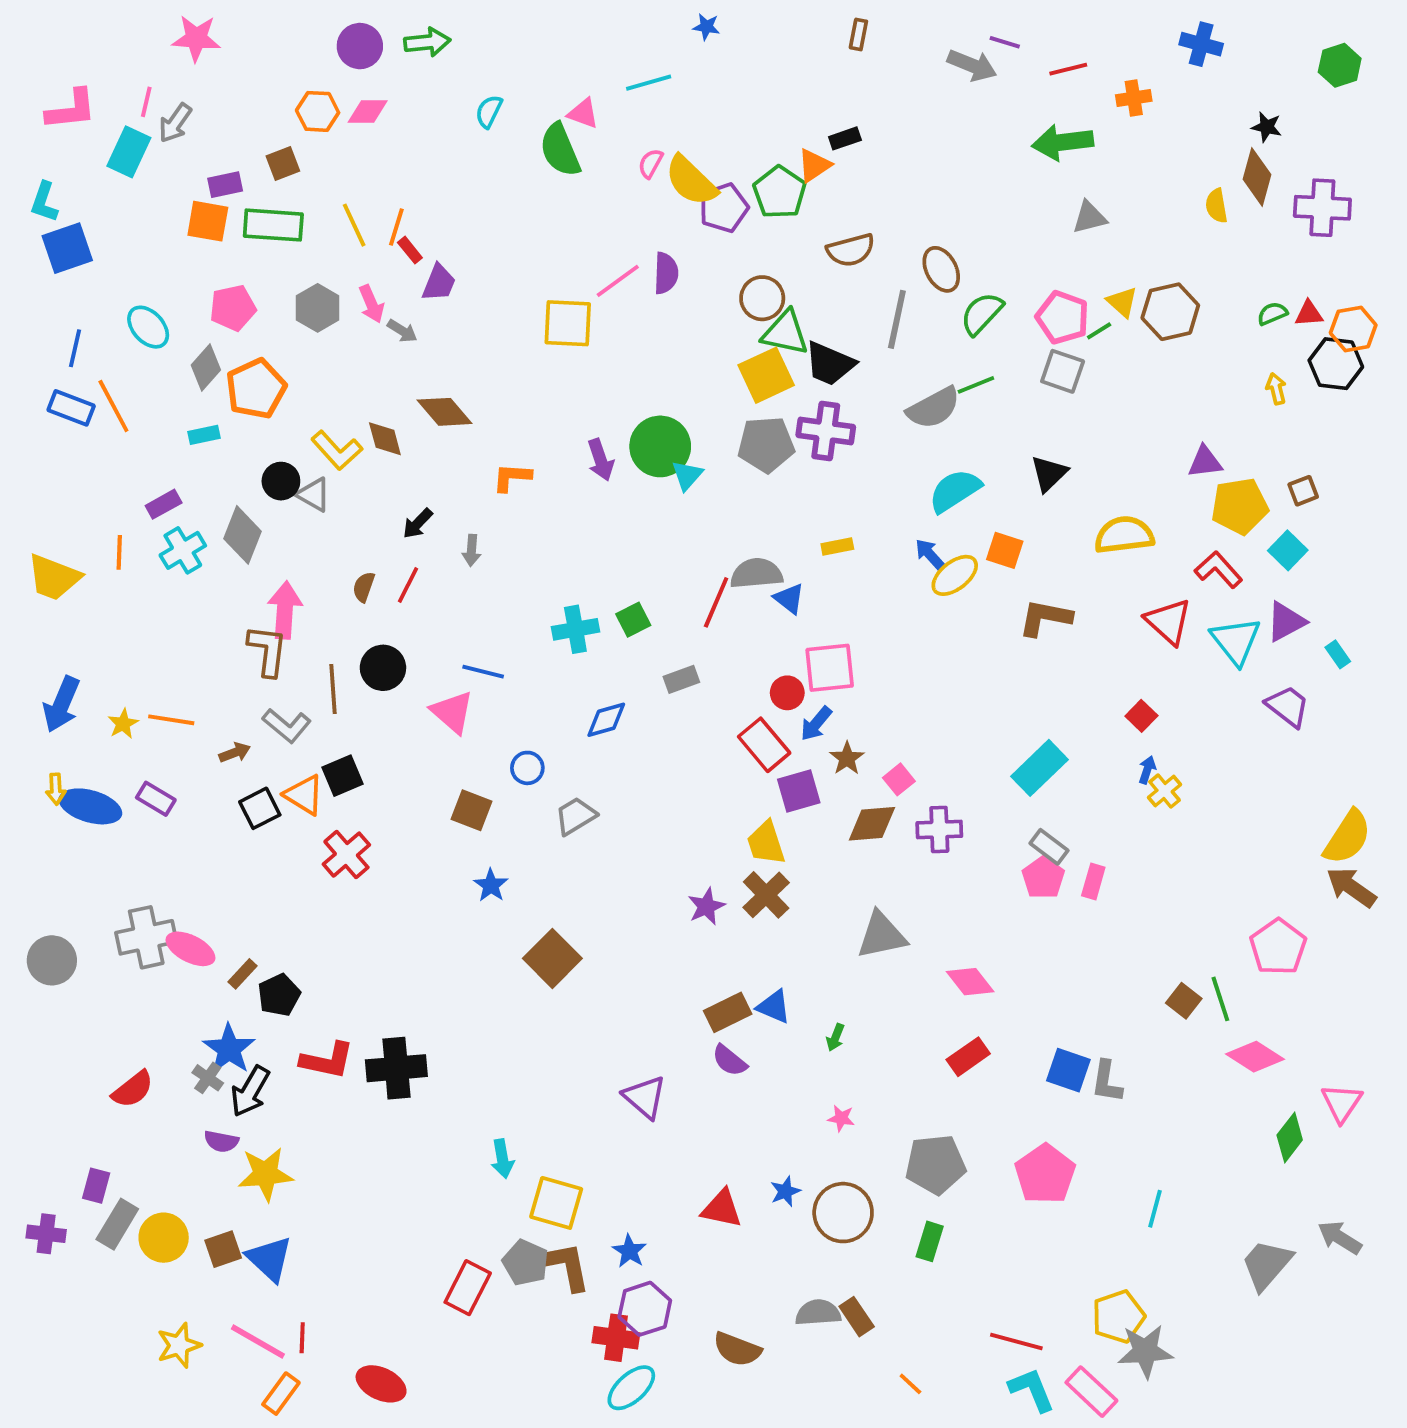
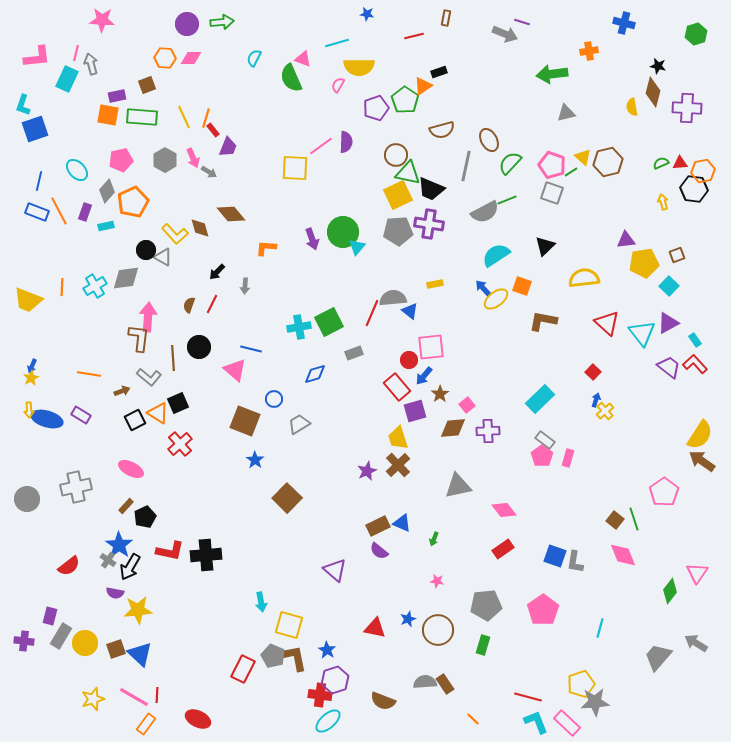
red line: (1068, 69) -> (414, 36), moved
gray arrow: (175, 123) -> (91, 64), turned 130
yellow semicircle: (691, 181) -> (359, 67), moved, turned -44
purple rectangle: (164, 504) -> (85, 212), moved, turned -42
gray diamond: (242, 535) -> (126, 278), turned 60
red L-shape: (1218, 570) -> (695, 364), moved
green square: (633, 620) -> (329, 322), size x1.6
blue arrow: (62, 704) -> (32, 366), size x0.5
yellow star: (123, 724) -> (31, 378), moved
brown square: (472, 810) -> (245, 421), size x1.4
pink ellipse: (190, 949) -> (131, 469), moved
pink diamond: (1255, 1057) -> (623, 555), moved, turned 36

